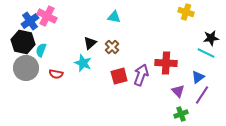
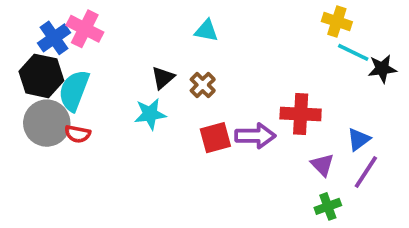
cyan semicircle: (41, 50) -> (74, 90), size x1.6
cyan line: (206, 53) -> (353, 52), moved
cyan star: (83, 63) -> (150, 114), turned -30
red semicircle: (56, 74) -> (78, 134), moved
purple arrow: (141, 75) -> (255, 136), turned 70

